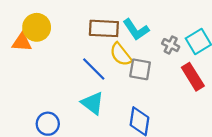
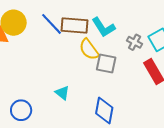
blue line: (94, 69) -> (52, 24), moved
cyan triangle: (93, 103) -> (62, 93), size x0.7

